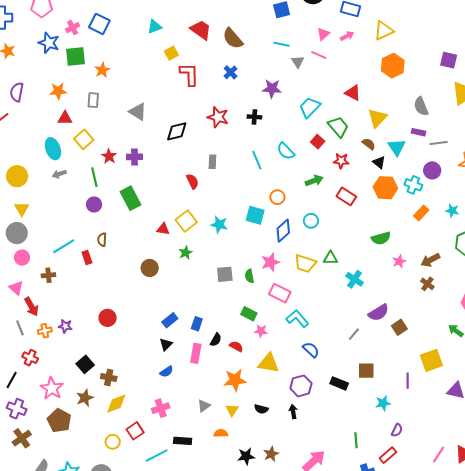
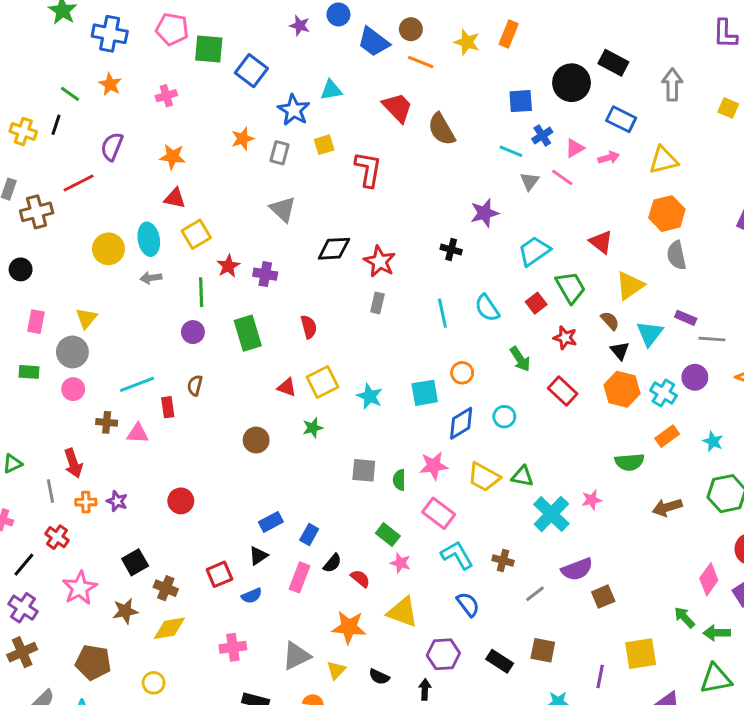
pink cross: (73, 28) -> (166, 96), moved
blue star: (49, 43) -> (294, 110), moved
yellow square: (171, 53) -> (324, 145), moved
green square: (76, 56) -> (209, 49), moved
blue cross: (231, 72) -> (542, 136), moved
purple star: (272, 89) -> (484, 213), turned -30
gray rectangle: (93, 100) -> (279, 153), moved
gray semicircle: (421, 106) -> (676, 255), moved
red star: (218, 117) -> (380, 261), moved
yellow circle: (17, 176) -> (108, 249), moved
red semicircle: (193, 181) -> (309, 327), moved
green arrow: (314, 181) -> (520, 359), turned 66
cyan square: (255, 215) -> (425, 393), turned -36
green semicircle: (381, 238) -> (629, 462), moved
pink star: (399, 261) -> (592, 500), moved
cyan cross: (355, 279) -> (551, 514), size x1.4
brown cross: (427, 284) -> (503, 560), moved, turned -32
pink triangle: (16, 288) -> (138, 433), moved, turned -49
gray triangle: (204, 406) -> (296, 656), size x1.5
brown pentagon: (59, 421) -> (93, 662), moved, turned -30
red square: (135, 431) -> (219, 574), moved

